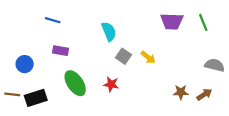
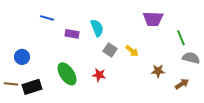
green line: (203, 22) -> (181, 38), moved
purple rectangle: (61, 51) -> (72, 34), moved
brown star: (181, 92) -> (158, 71), moved

